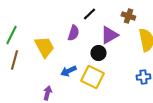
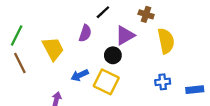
brown line: (14, 60) -> (20, 63), turned -42

